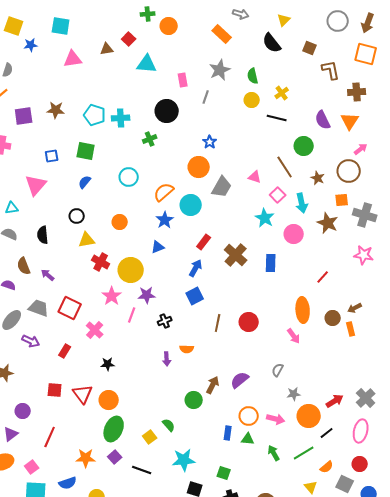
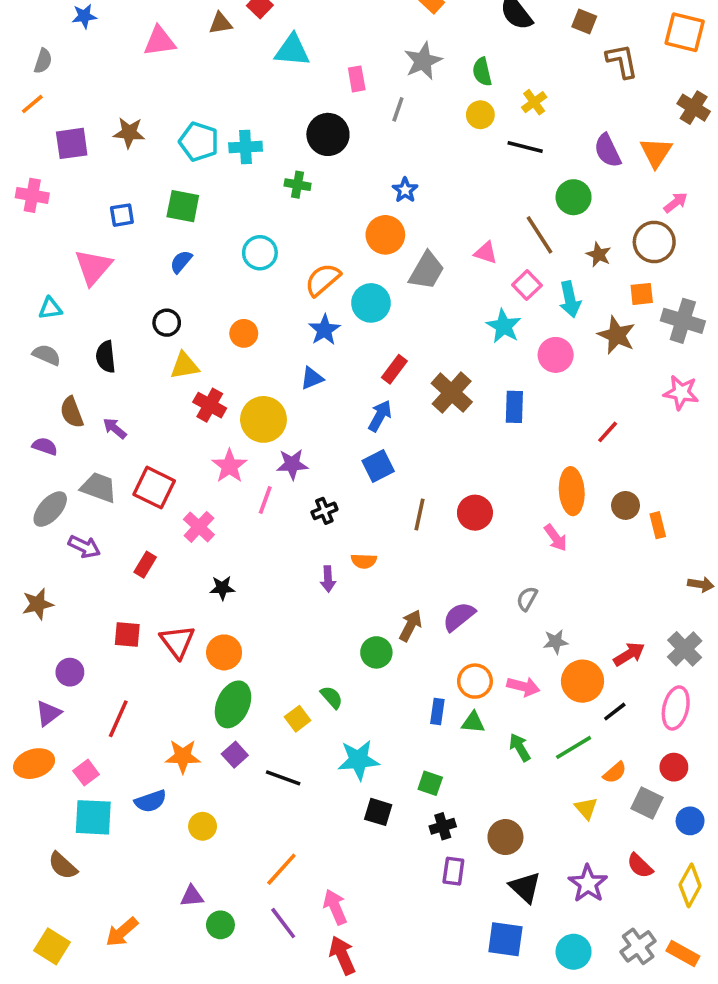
brown cross: (357, 92) -> (694, 108), moved, turned 36
green cross: (150, 139) -> (298, 185), turned 32
brown arrow: (355, 308) -> (701, 584), moved, turned -144

